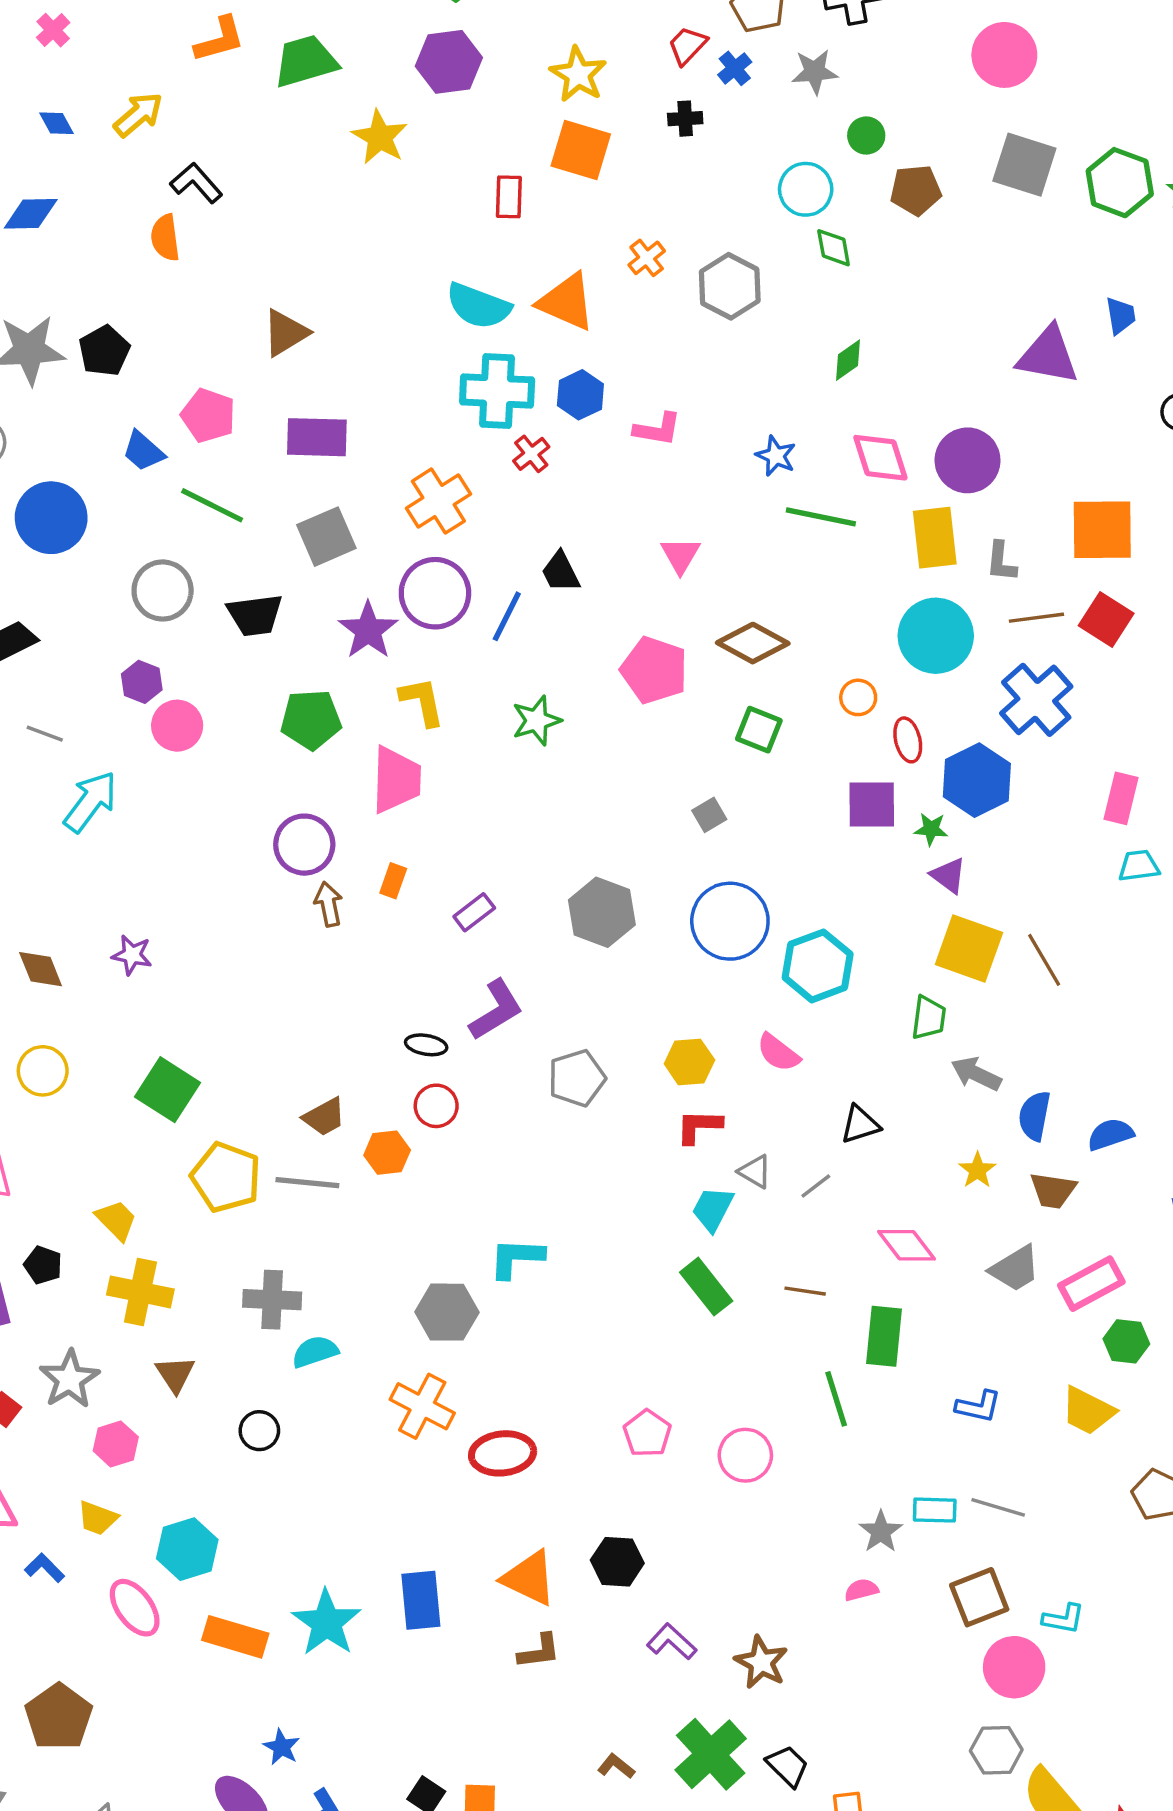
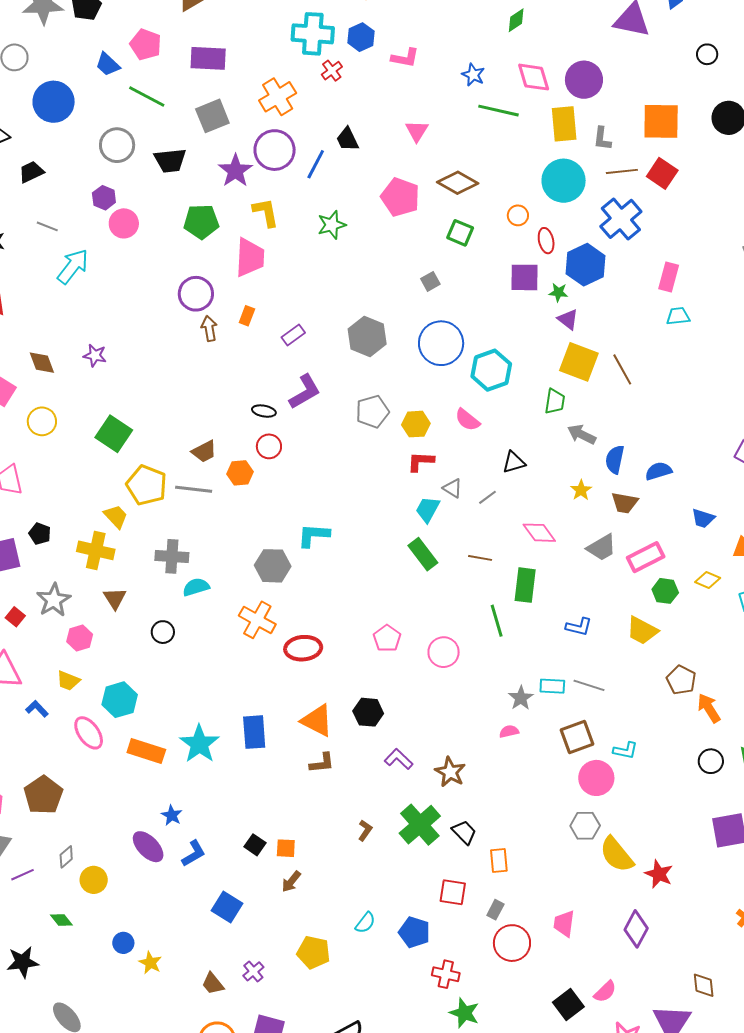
gray pentagon: (577, 1078) -> (372, 412), moved
yellow trapezoid: (116, 1220) -> (116, 516), moved
brown L-shape: (616, 1766) -> (365, 830), turned 85

